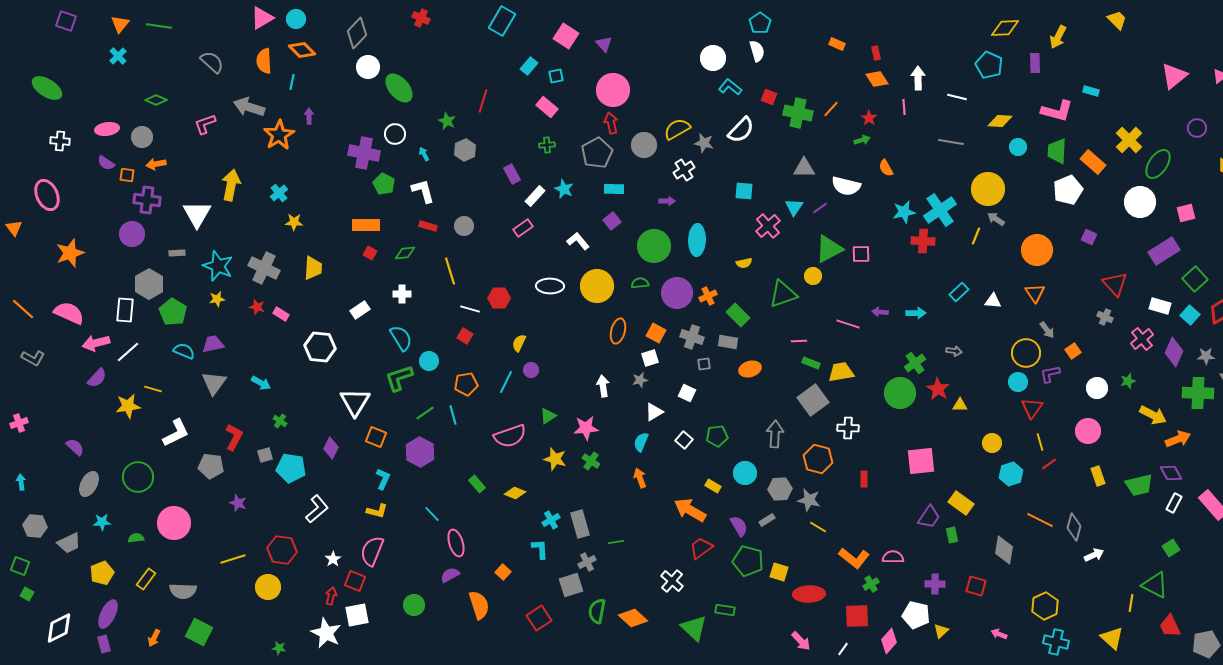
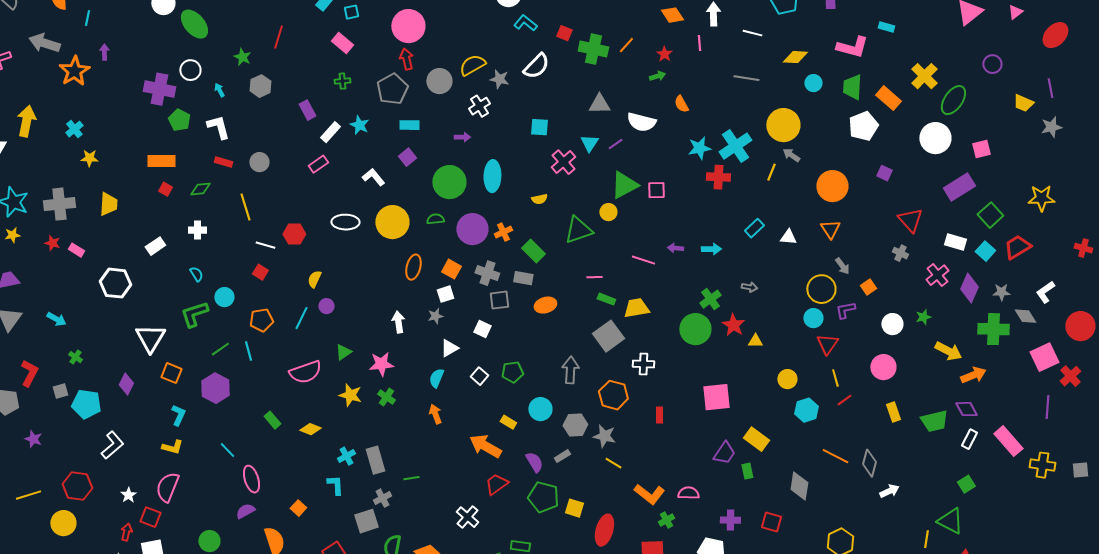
gray cross: (264, 268) -> (59, 204), turned -32
cyan semicircle: (401, 338) -> (196, 274), size x0.6
gray square: (704, 364) -> (499, 300), size x1.5
red ellipse: (809, 594) -> (604, 530), turned -72

